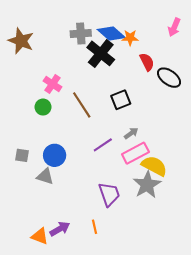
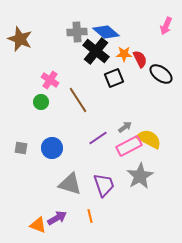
orange star: (130, 38) -> (124, 54), moved
black square: (121, 100) -> (114, 78), moved
yellow semicircle: (154, 166) -> (149, 139), moved
gray triangle: (45, 176) -> (70, 184), moved, size x1.4

